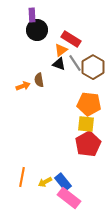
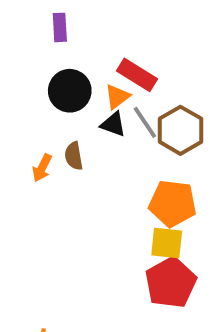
black circle: (37, 30) -> (70, 91), moved
orange arrow: (23, 86) -> (42, 168), turned 136

